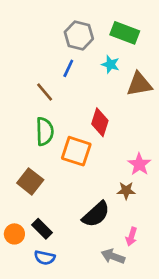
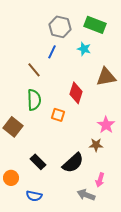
brown triangle: (139, 84) -> (106, 77), moved
orange square: (76, 151) -> (58, 115), size x0.6
brown square: (30, 181) -> (13, 127), moved
black rectangle: (42, 229) -> (38, 162), moved

